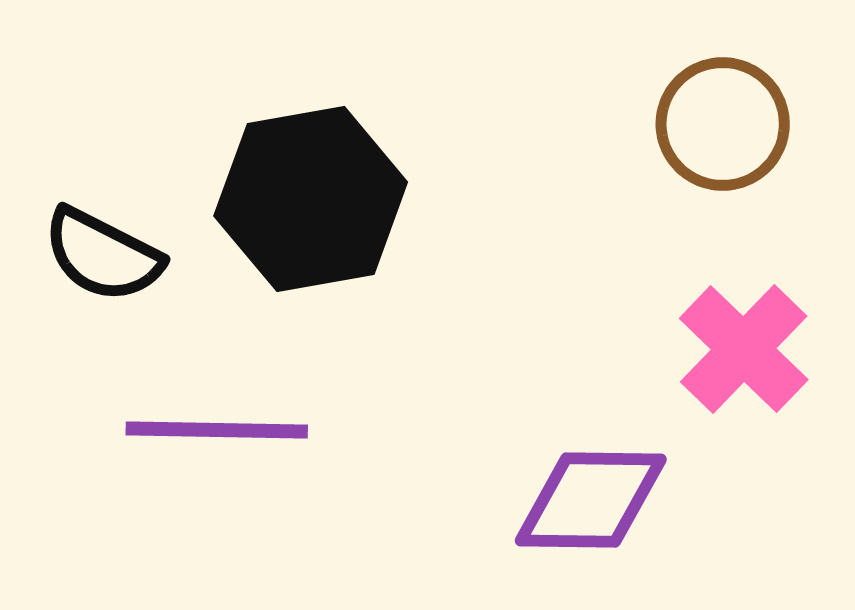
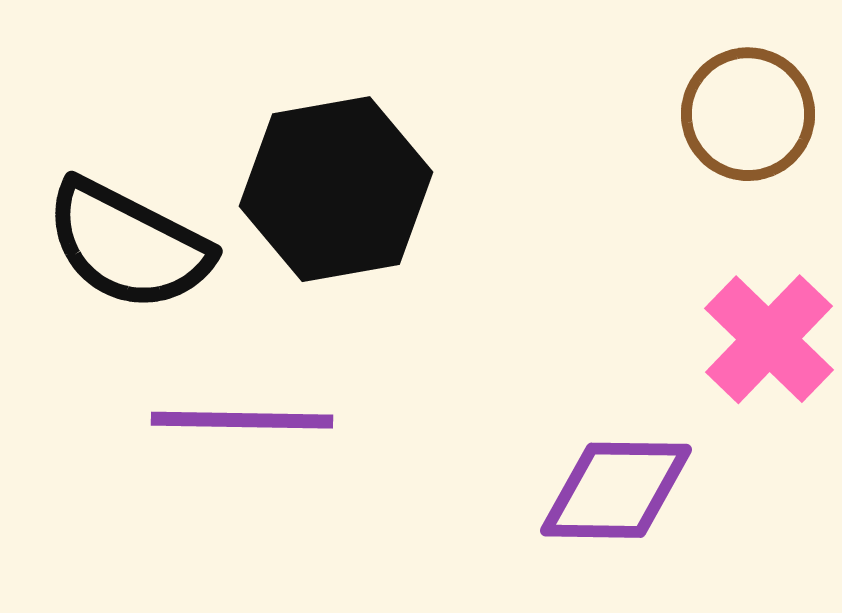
black semicircle: (103, 255) -> (128, 245), size x1.4

